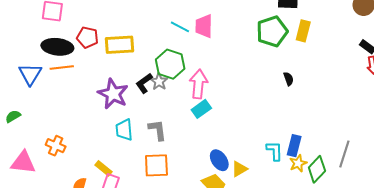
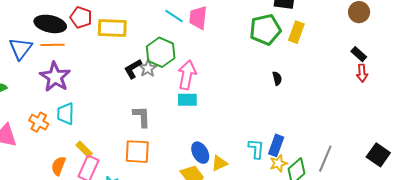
purple star: (113, 94) -> (55, 77), moved
cyan rectangle: (201, 109) -> (187, 100), turned 30
cyan trapezoid: (124, 130) -> (66, 114), moved

